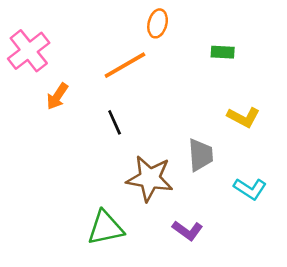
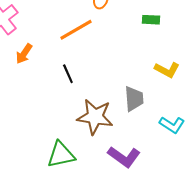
purple L-shape: (187, 230) -> (124, 157), size x1.4

